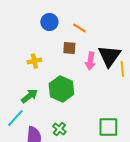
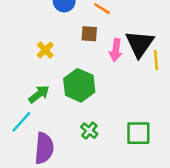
yellow cross: (34, 61) -> (45, 50), turned -32
green cross: (59, 129) -> (89, 131), moved

